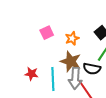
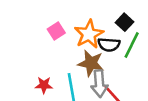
orange star: (72, 38) -> (89, 34), size x1.6
black semicircle: (92, 69) -> (109, 45), moved

